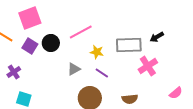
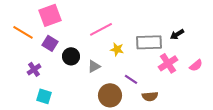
black circle: (51, 43) -> (71, 56), moved
purple line: (102, 73) -> (131, 79), moved
pink semicircle: (176, 93) -> (196, 65), moved

